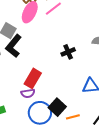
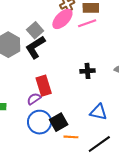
red rectangle: (33, 78) -> (44, 86), turned -66
purple semicircle: (28, 93) -> (34, 99), turned 136

